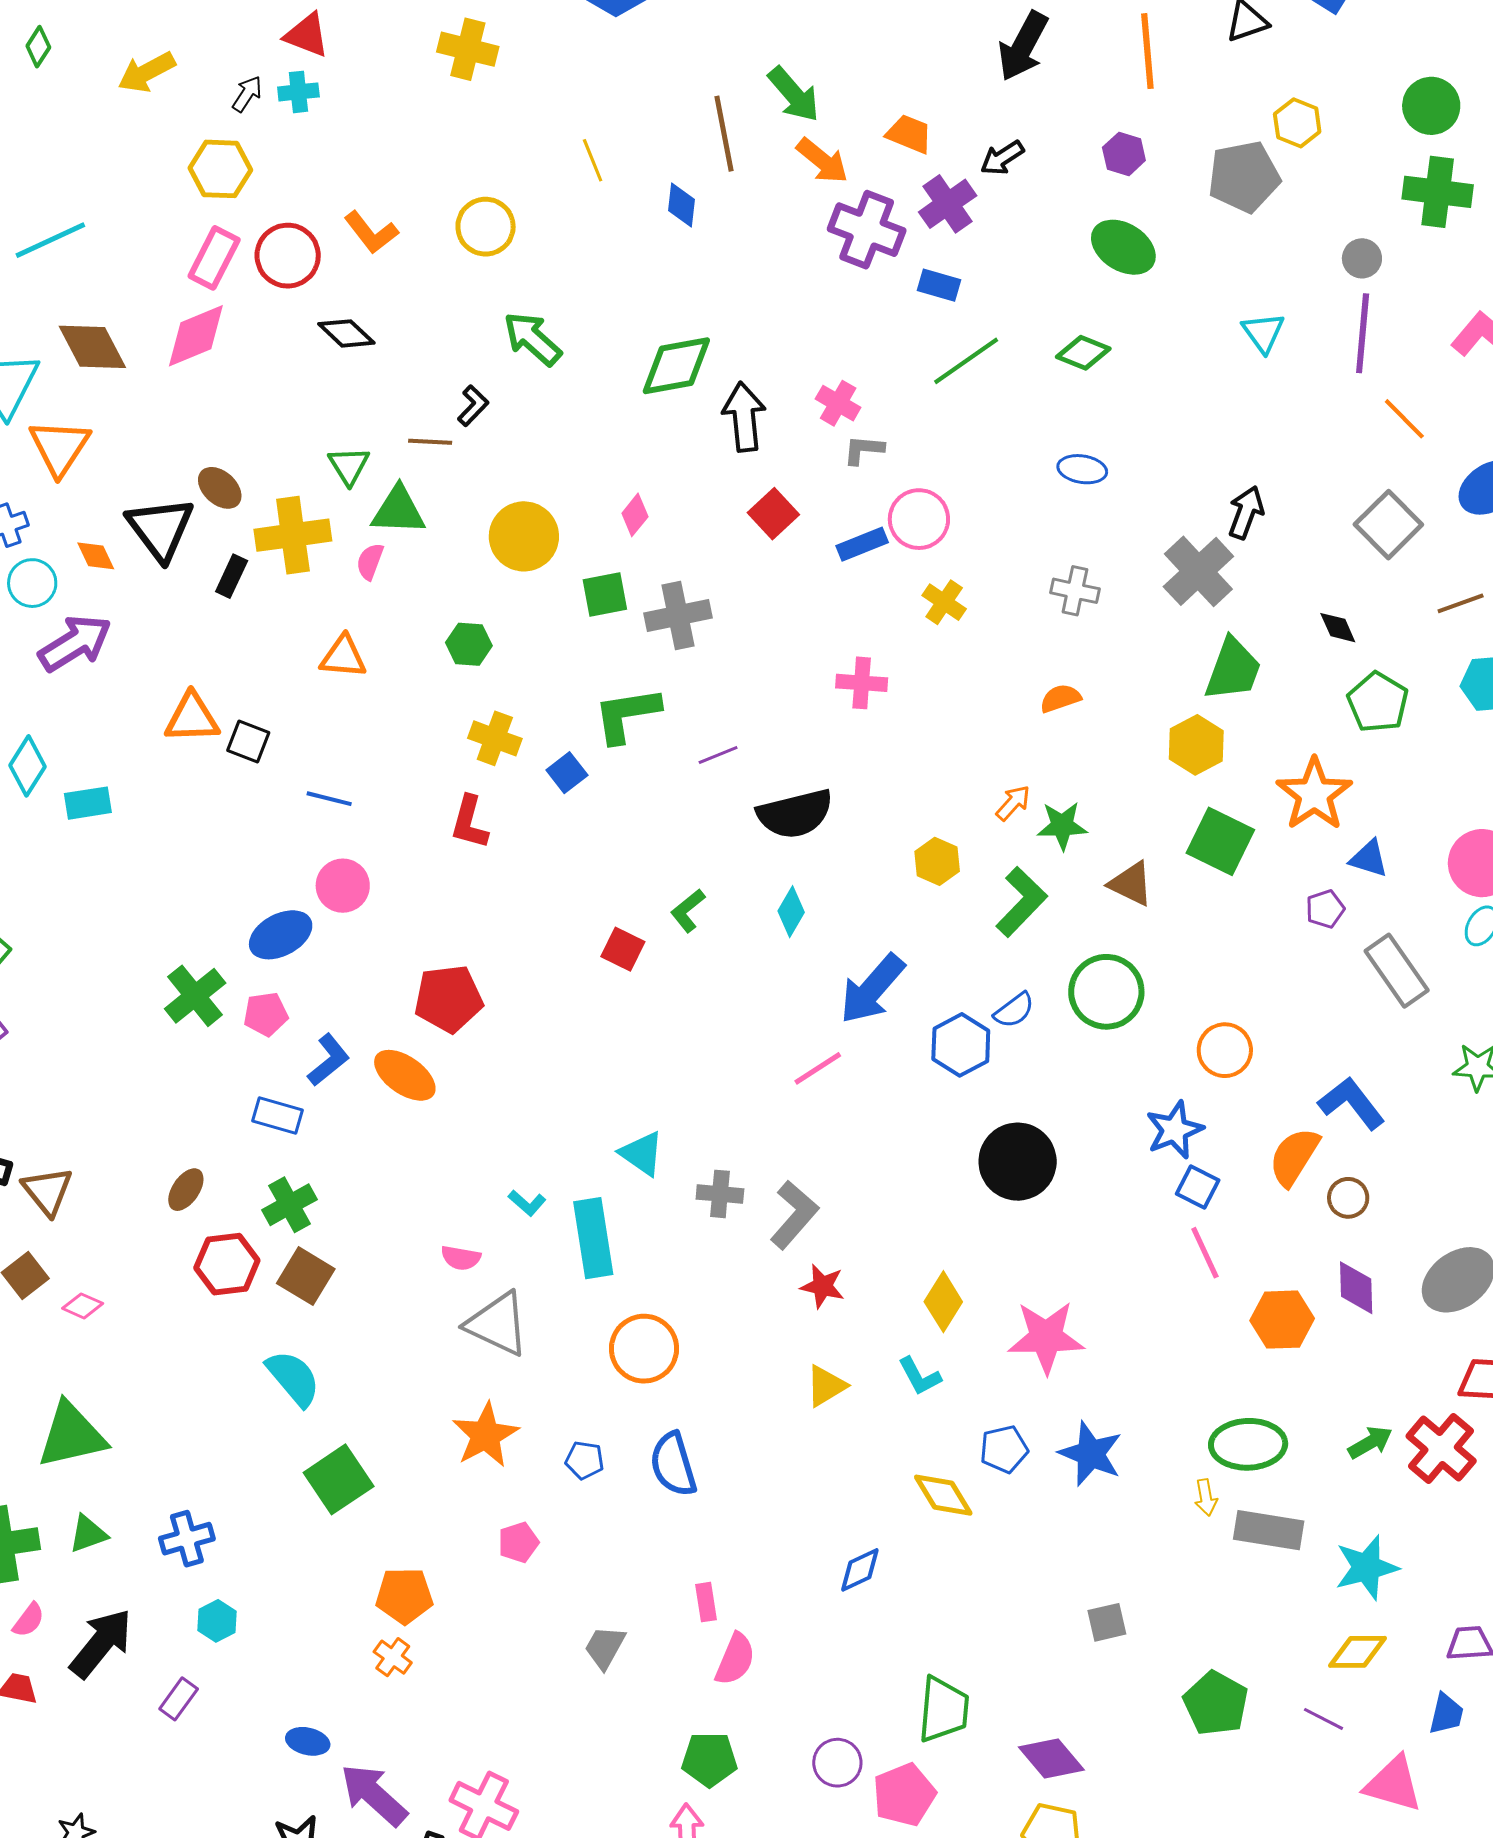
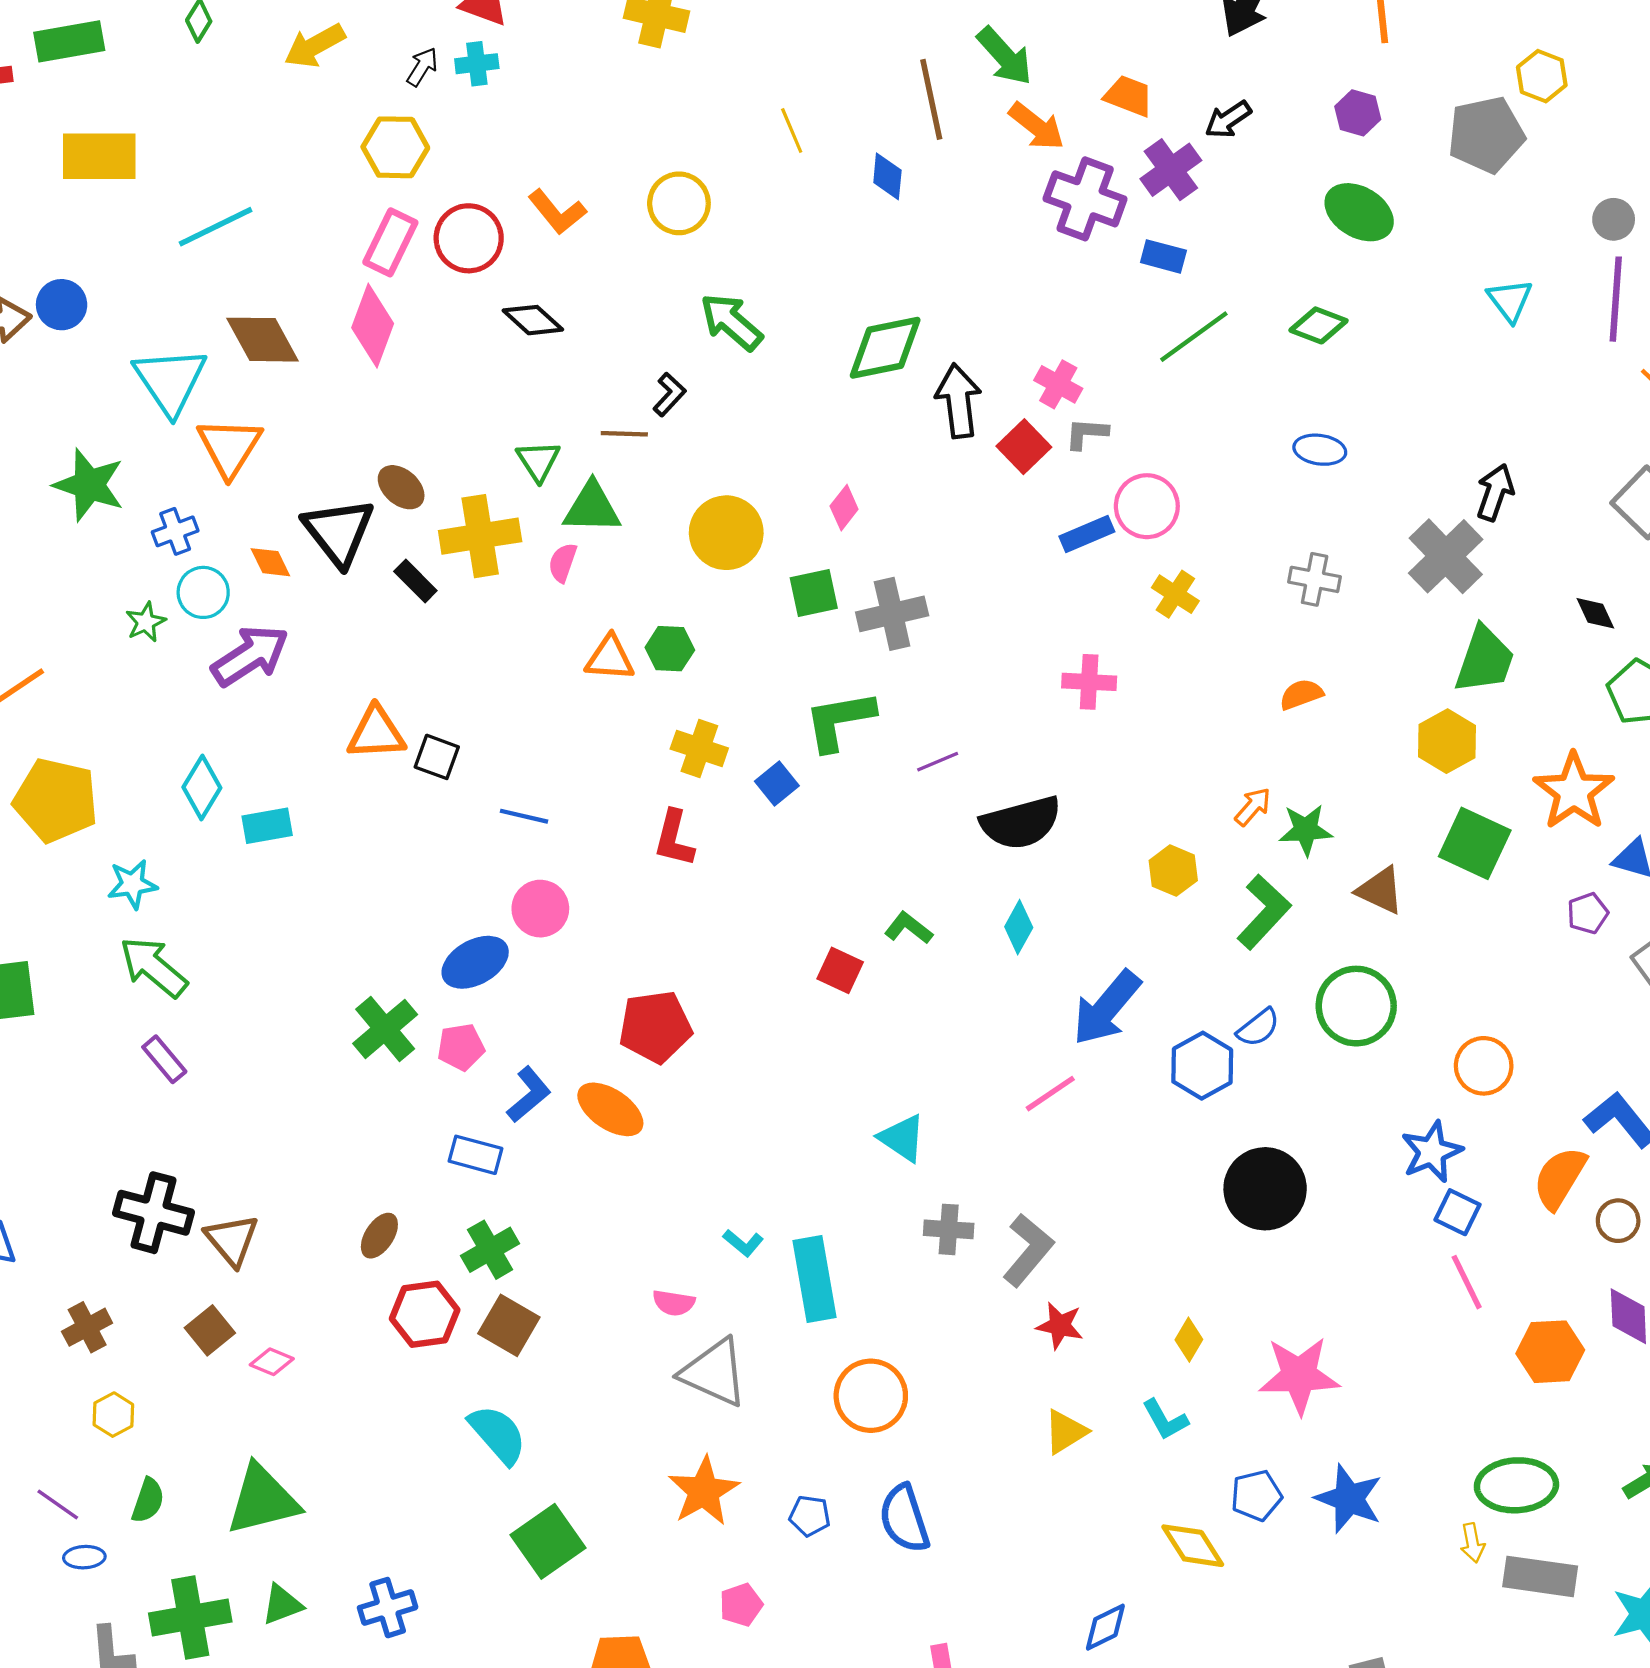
pink diamond: (196, 336) -> (373, 326), turned -46
red square: (773, 514) -> (1024, 447), moved
black rectangle: (232, 576) -> (415, 581), turned -69
orange triangle: (343, 657) -> (610, 658), moved
green L-shape: (688, 911) -> (908, 928), turned 78
cyan triangle: (642, 1154) -> (902, 1138), moved
yellow diamond: (943, 1302) -> (1189, 1340), size x0.7

